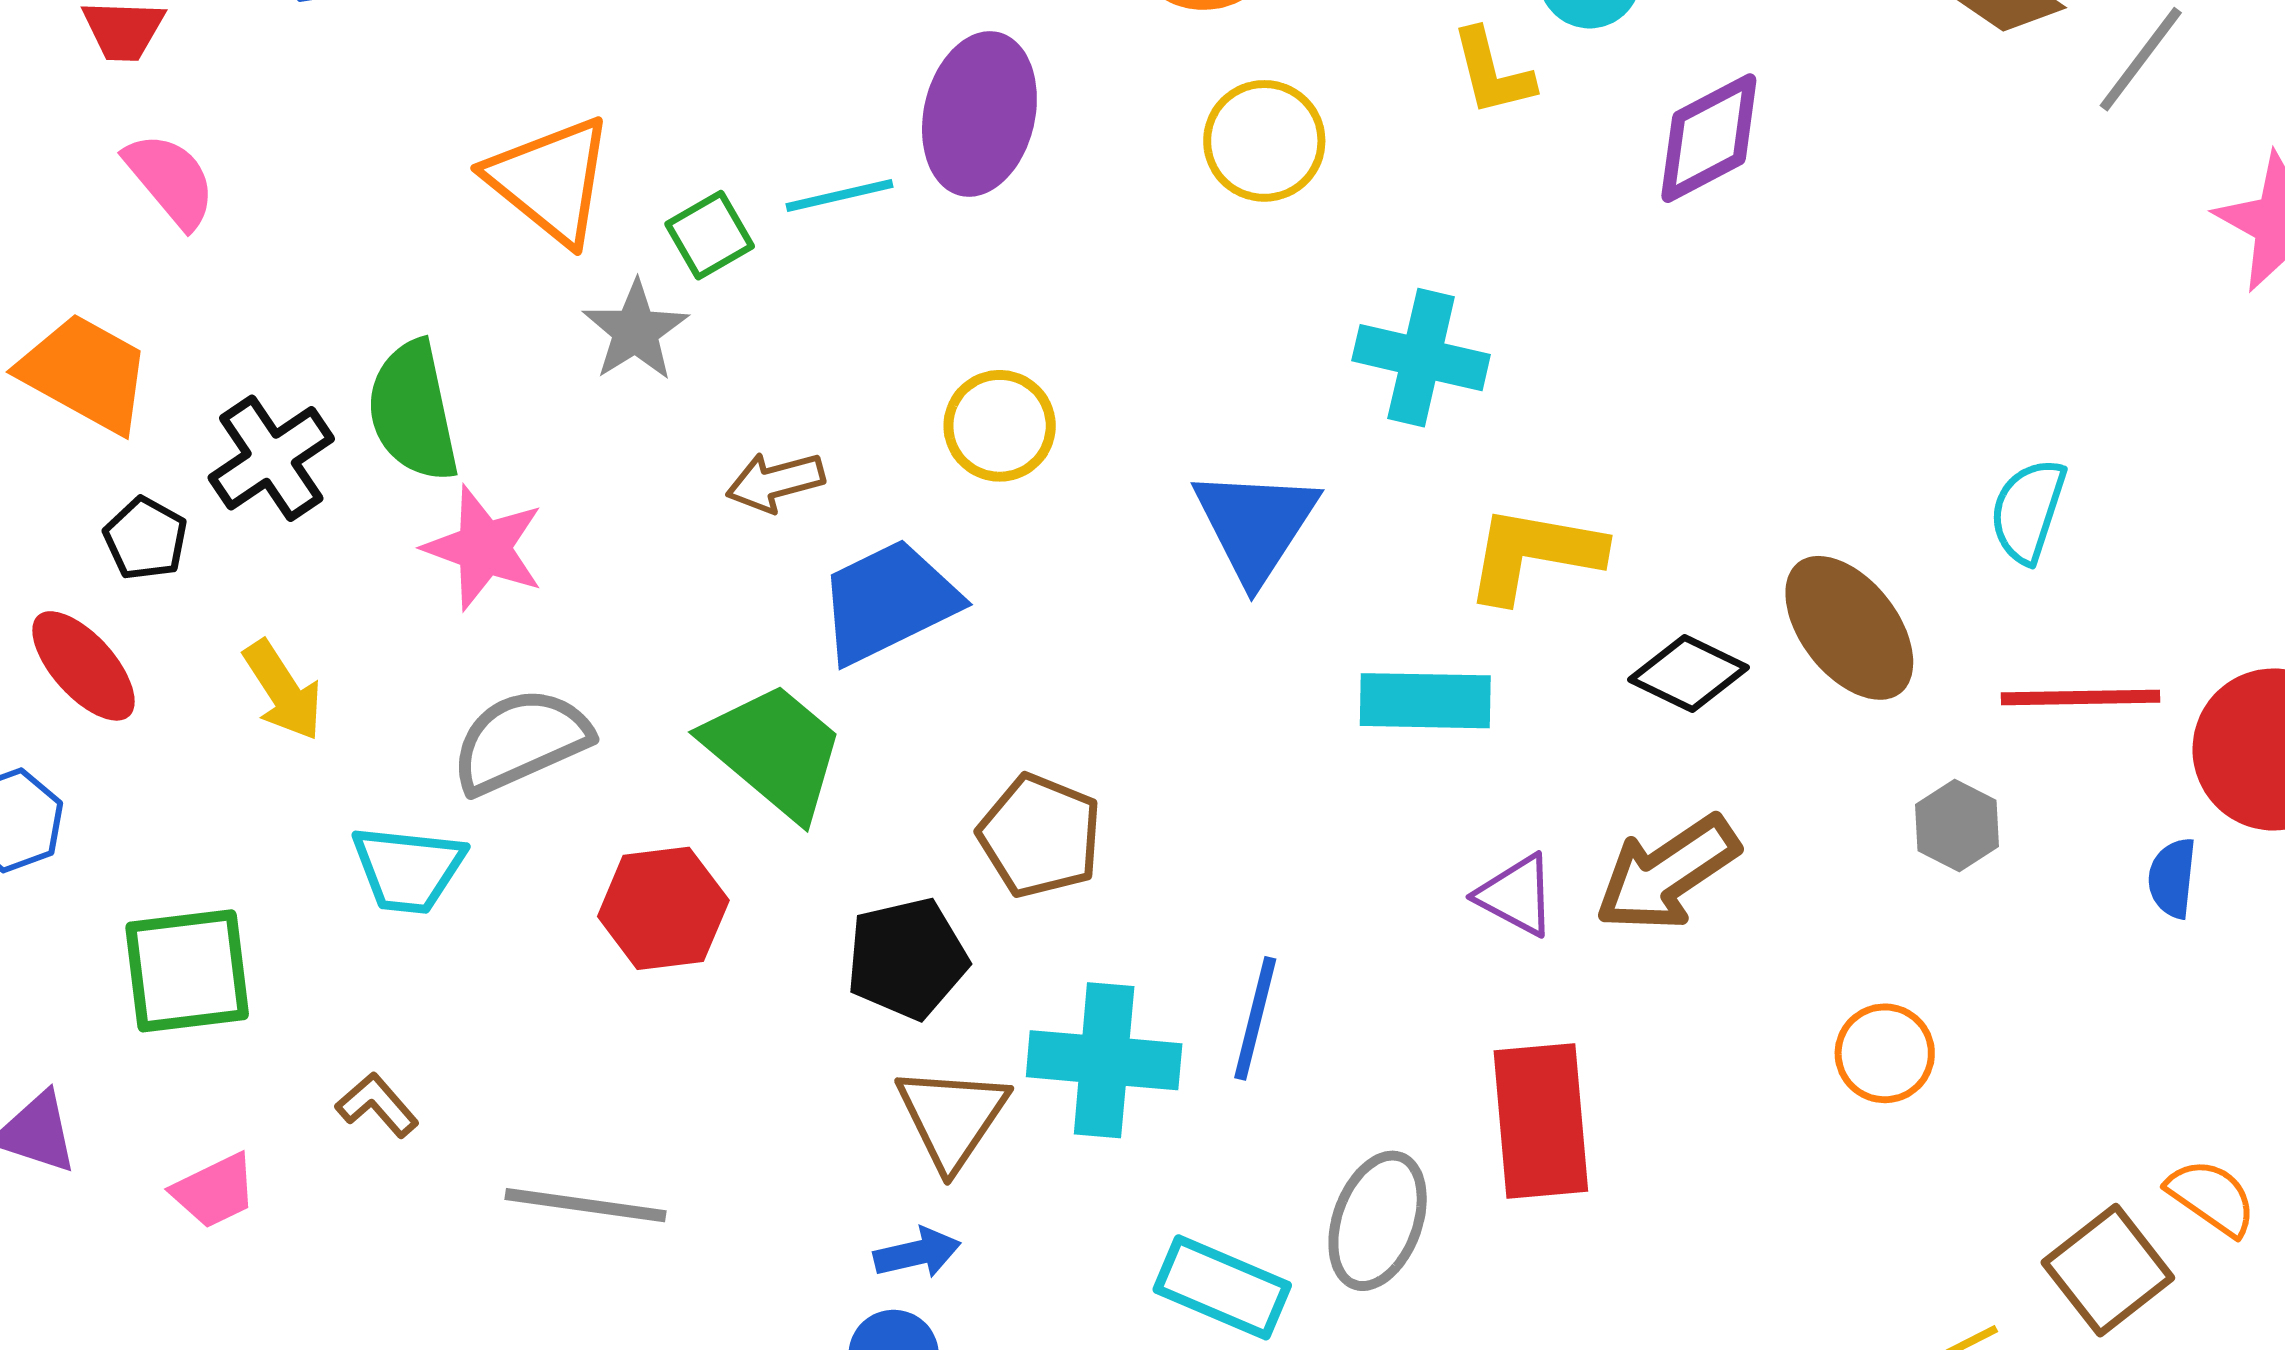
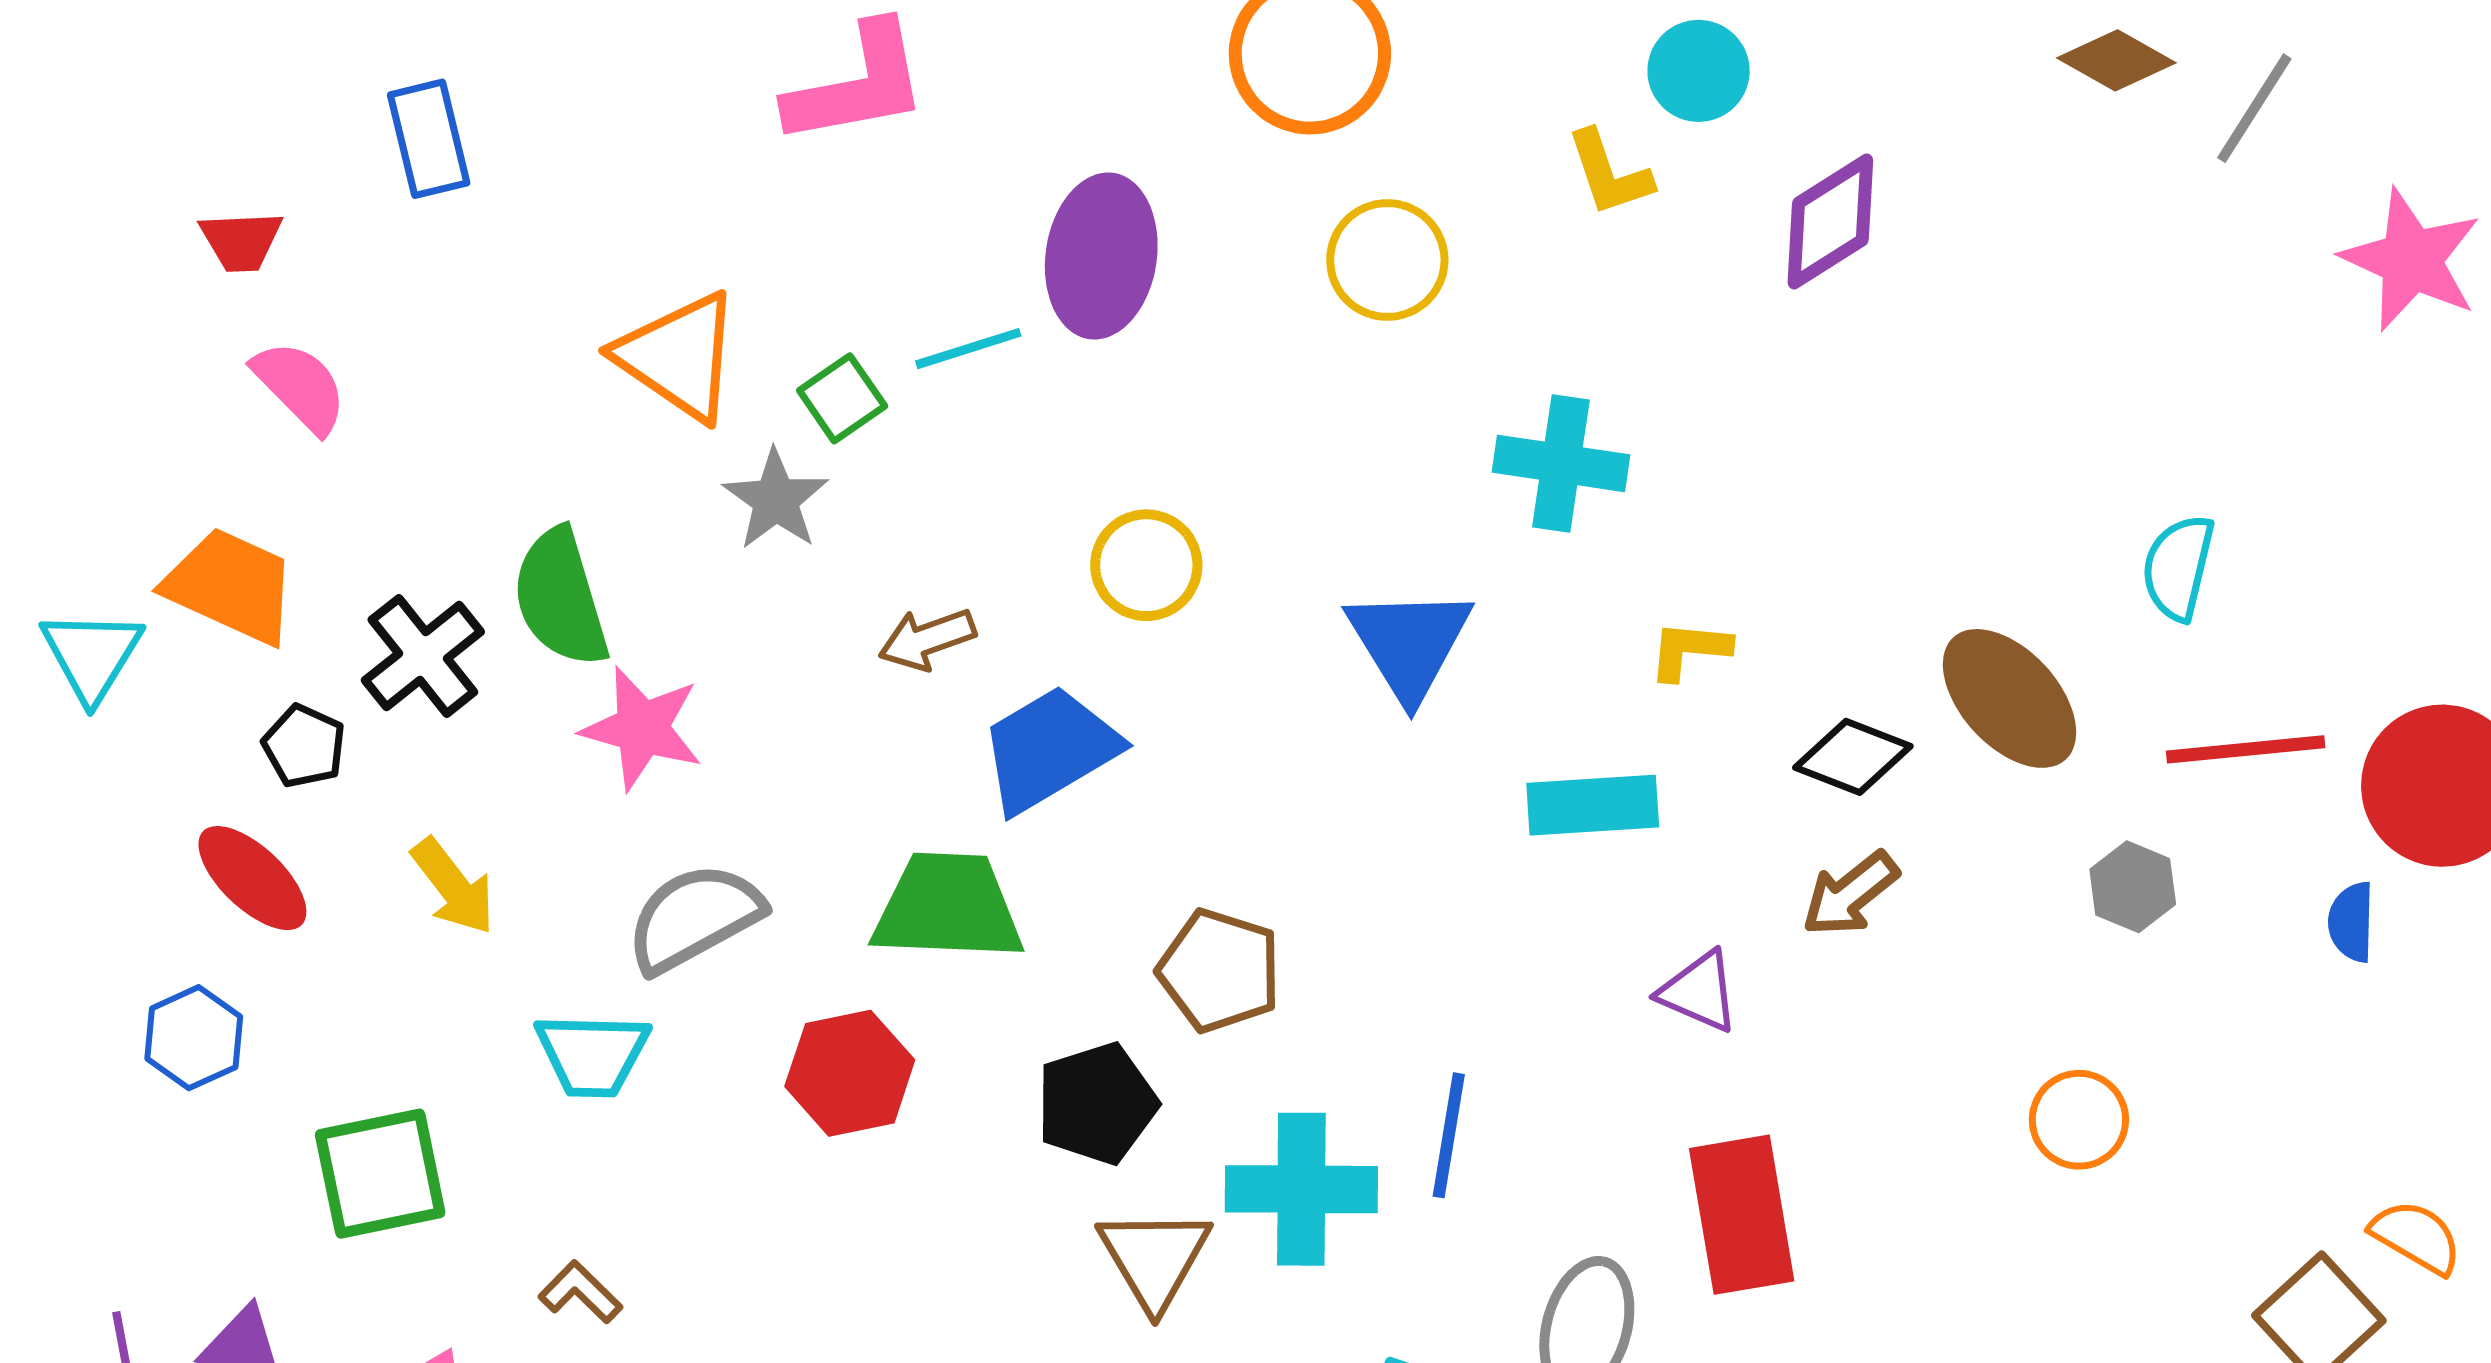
yellow L-shape: (1534, 554) -> (1689, 650), size x0.6
green trapezoid: (774, 751) -> (948, 907), turned -33
brown arrow: (1667, 873) -> (1850, 894), moved, size x0.7

